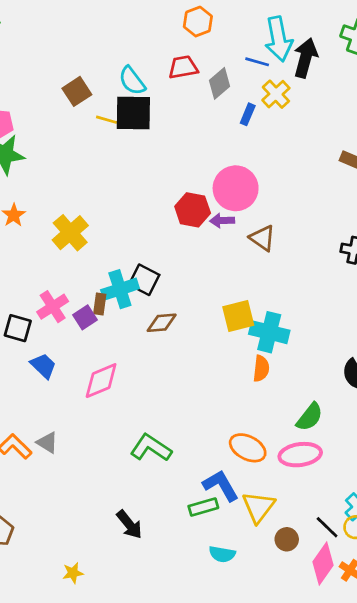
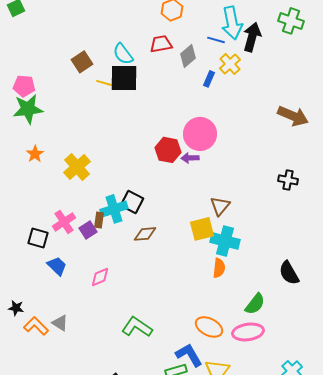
brown triangle: (262, 238) -> (220, 206), moved, turned 35
pink diamond: (101, 381) -> (100, 277), size x0.7

